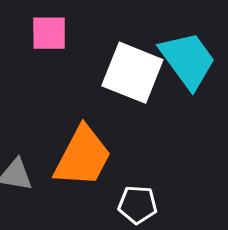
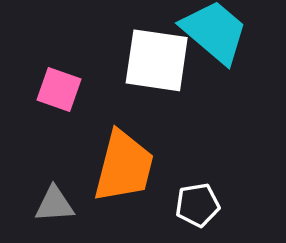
pink square: (49, 33) -> (59, 90), moved, turned 33

